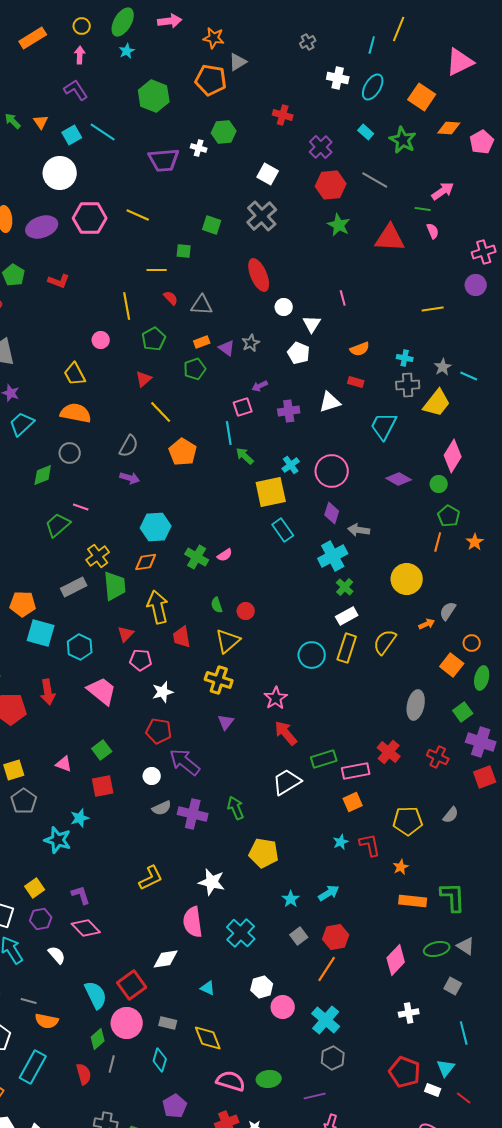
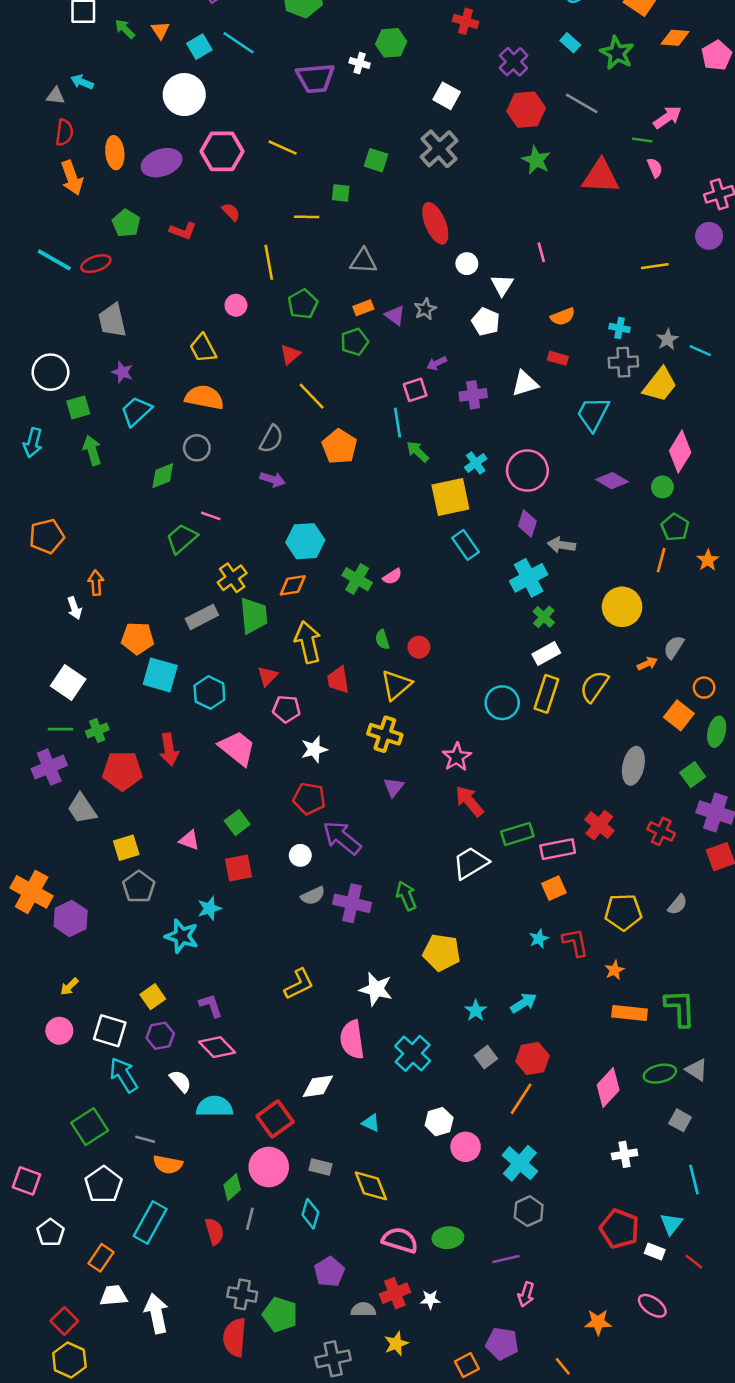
red semicircle: (171, 298) -> (231, 212), moved
cyan semicircle: (96, 995) -> (214, 1106), moved, turned -64

